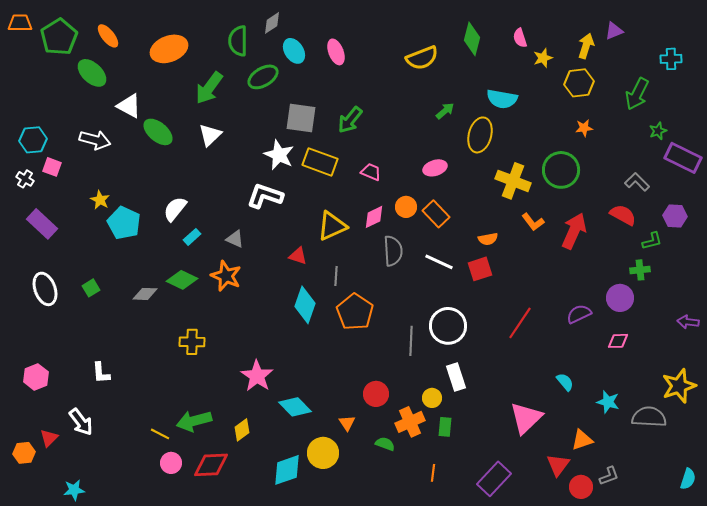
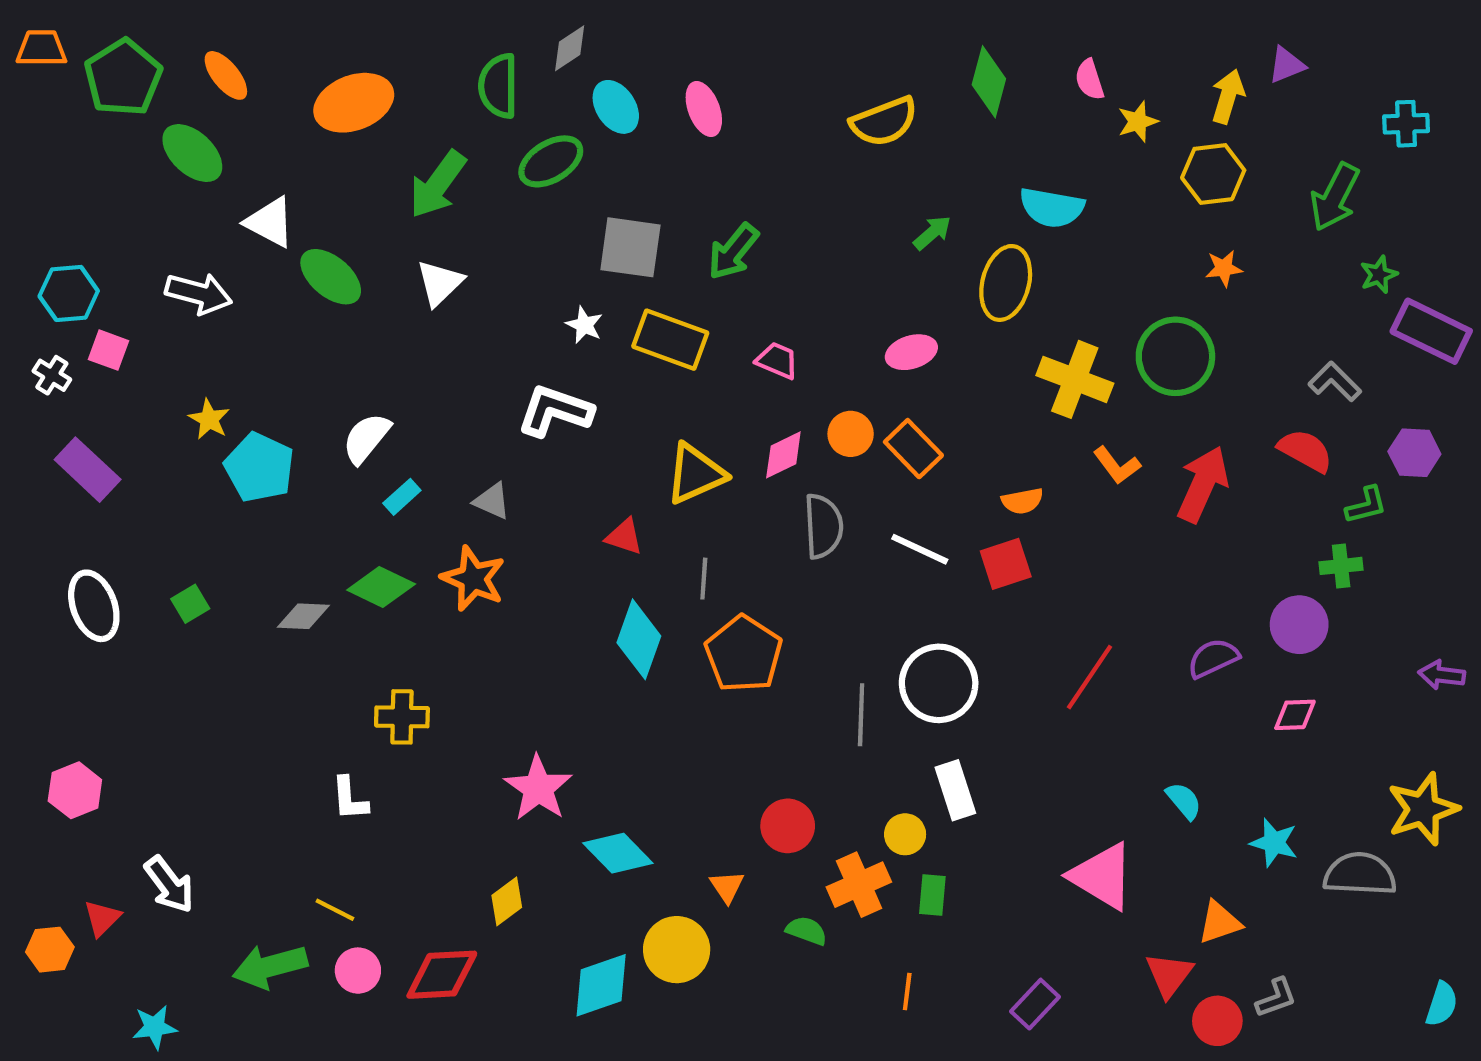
white star: (279, 155) -> (584, 325), size x0.6
white L-shape: (101, 373) -> (350, 799), moved
pink triangle: (526, 418) -> (1102, 876), turned -45
green arrow: (194, 421) -> (270, 966), moved
purple rectangle: (494, 479) -> (1035, 1004), size x0.7

